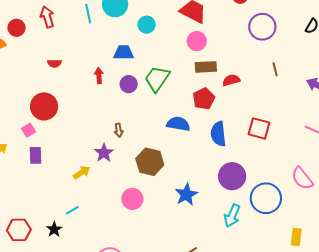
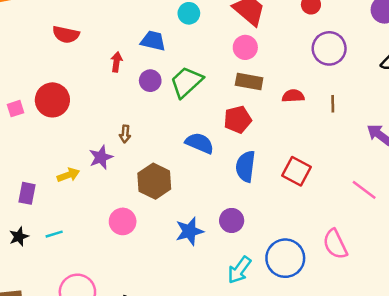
red semicircle: (54, 63) -> (66, 35), size x1.5
red semicircle: (231, 80) -> (293, 96), moved
red circle: (44, 106) -> (52, 100), moved
purple rectangle: (35, 155) -> (27, 193), moved
purple circle: (232, 176) -> (232, 220), moved, size x0.7
cyan line: (72, 210) -> (54, 234), moved

